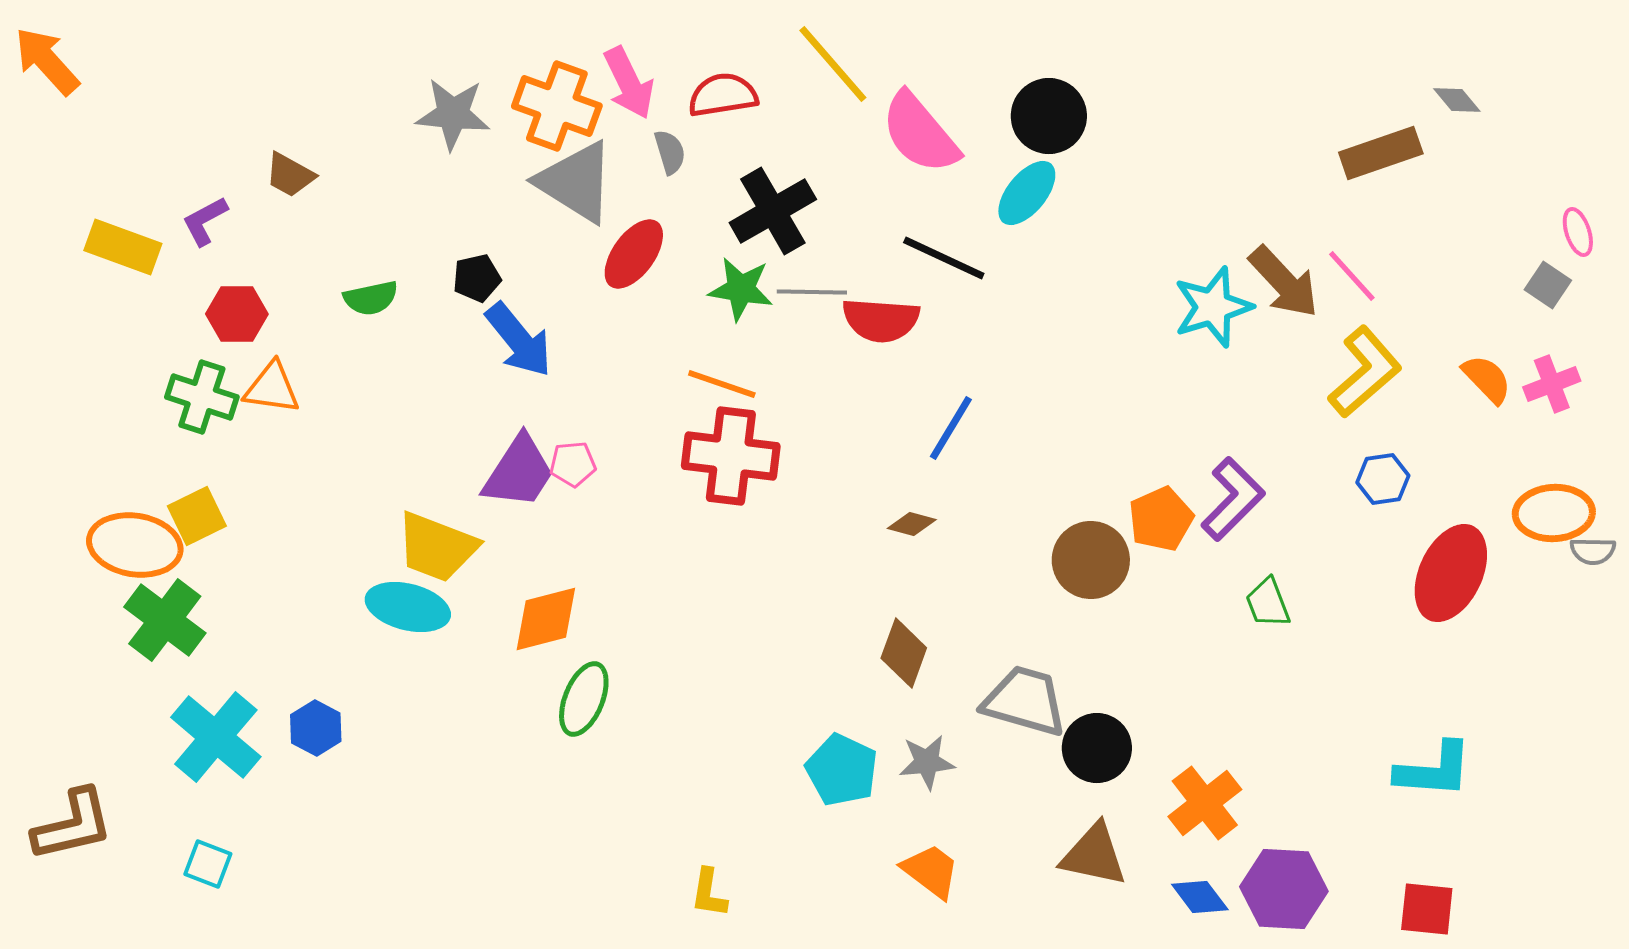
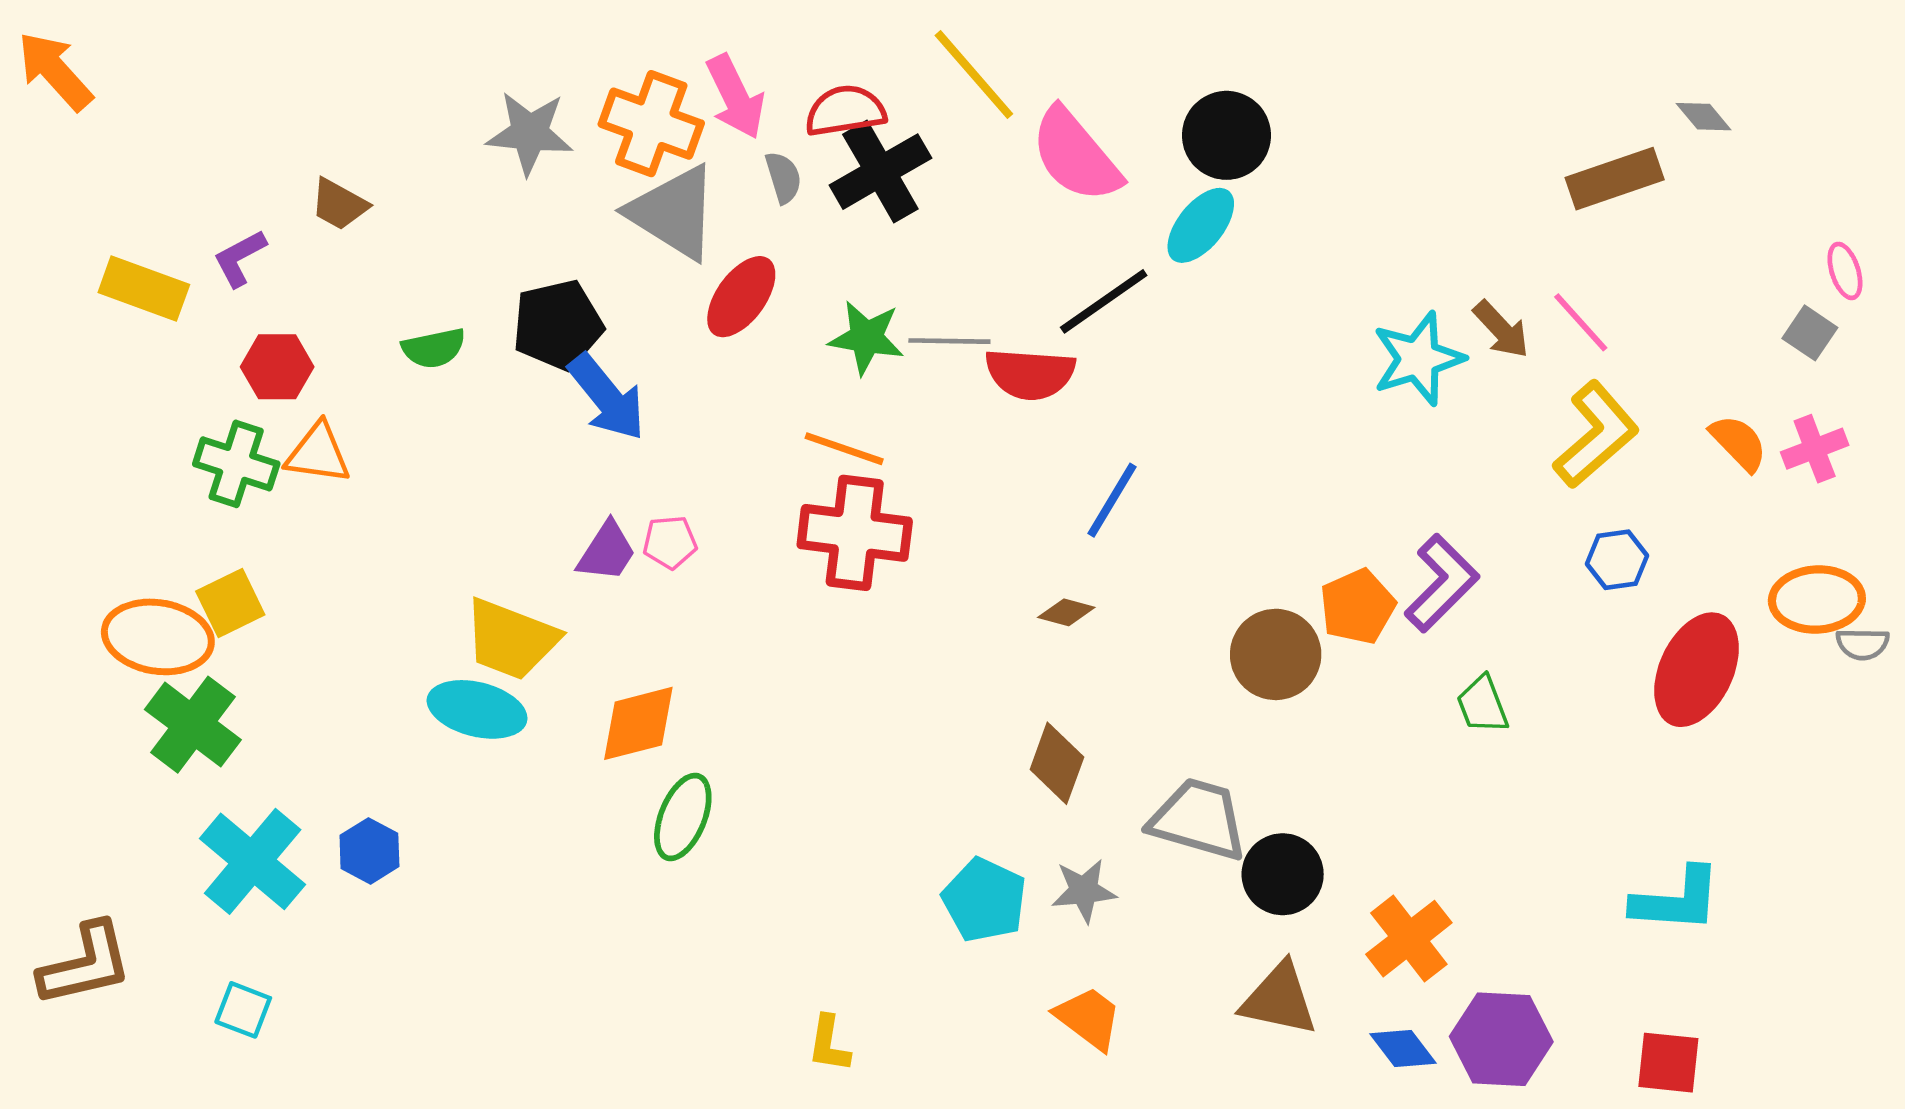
black cross: (773, 211) -> (880, 172), moved
black line: (944, 258) -> (1104, 301), turned -60
black pentagon: (477, 278) -> (558, 325), size x1.6
brown arrow: (1284, 282) -> (1501, 329), size x0.7
purple trapezoid: (519, 472) -> (607, 552), size x0.7

